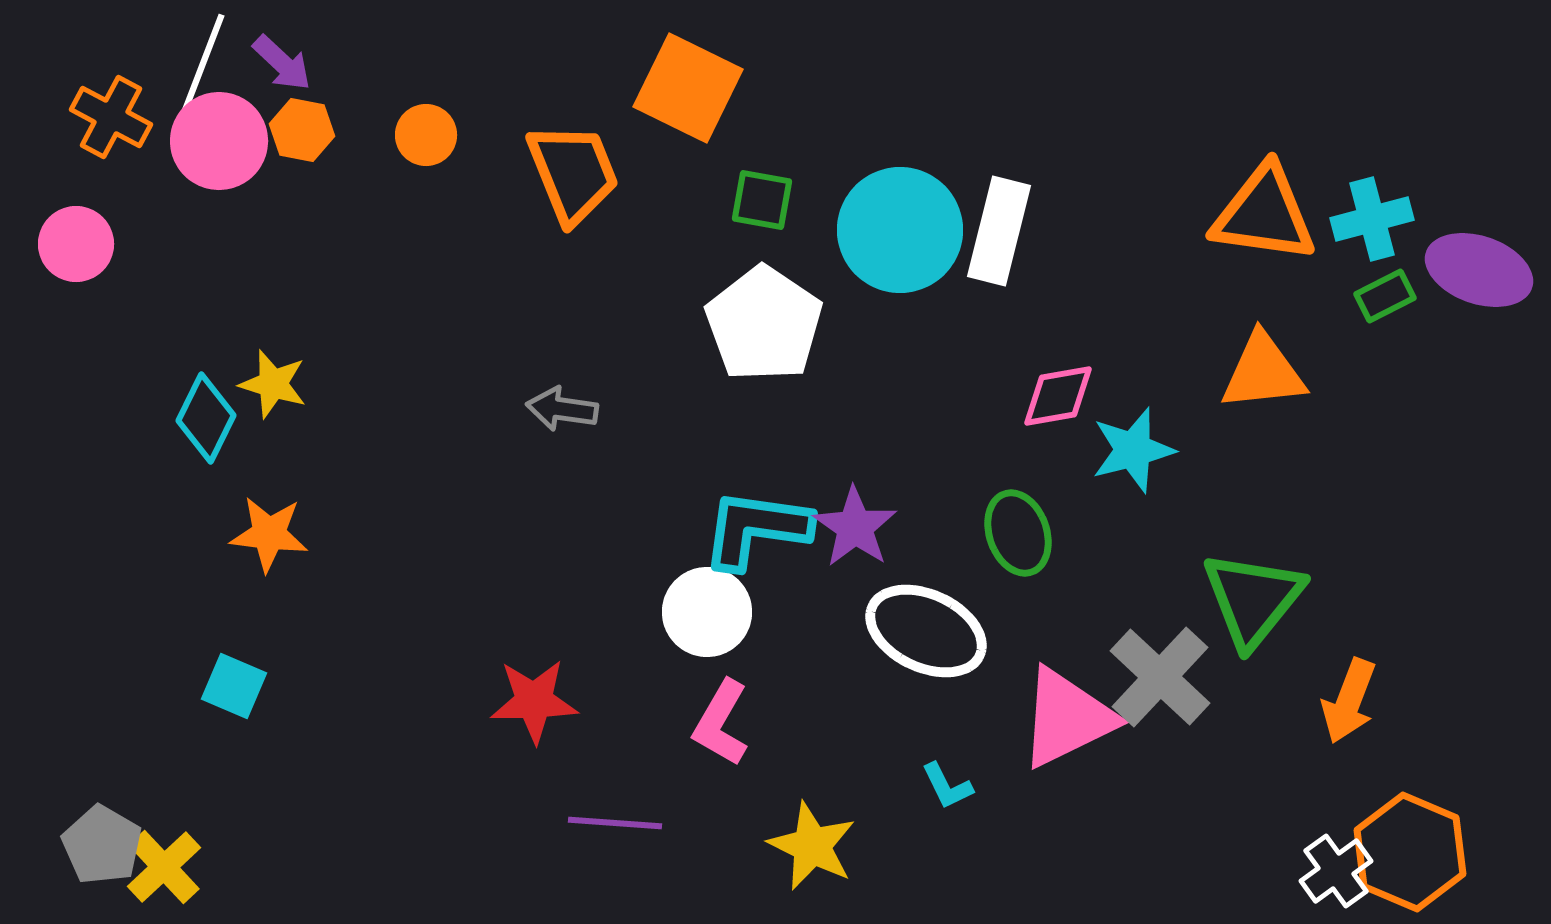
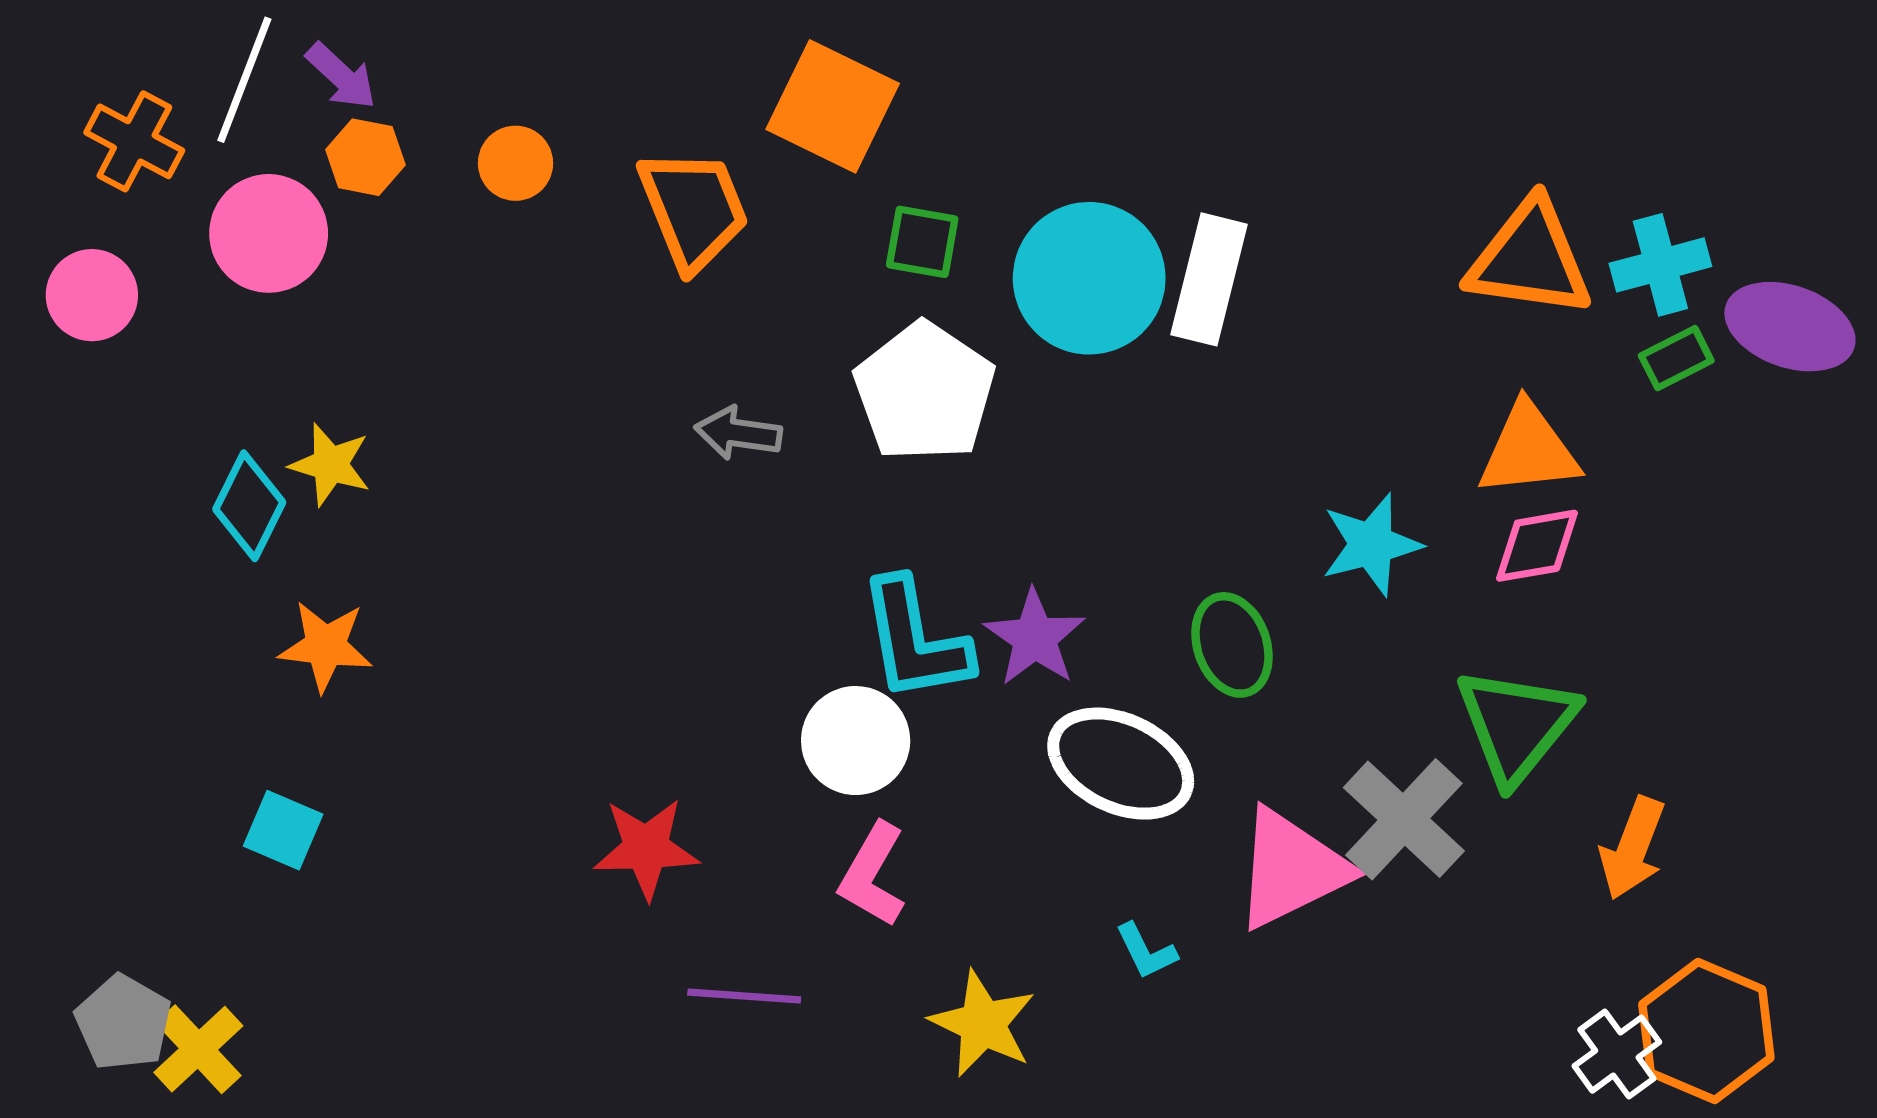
pink circle: (219, 141) -> (269, 233), moved
pink diamond: (1058, 396) -> (1537, 546), moved
gray arrow: (562, 409) -> (738, 433), moved
cyan L-shape: (756, 529) -> (915, 640), turned -108

